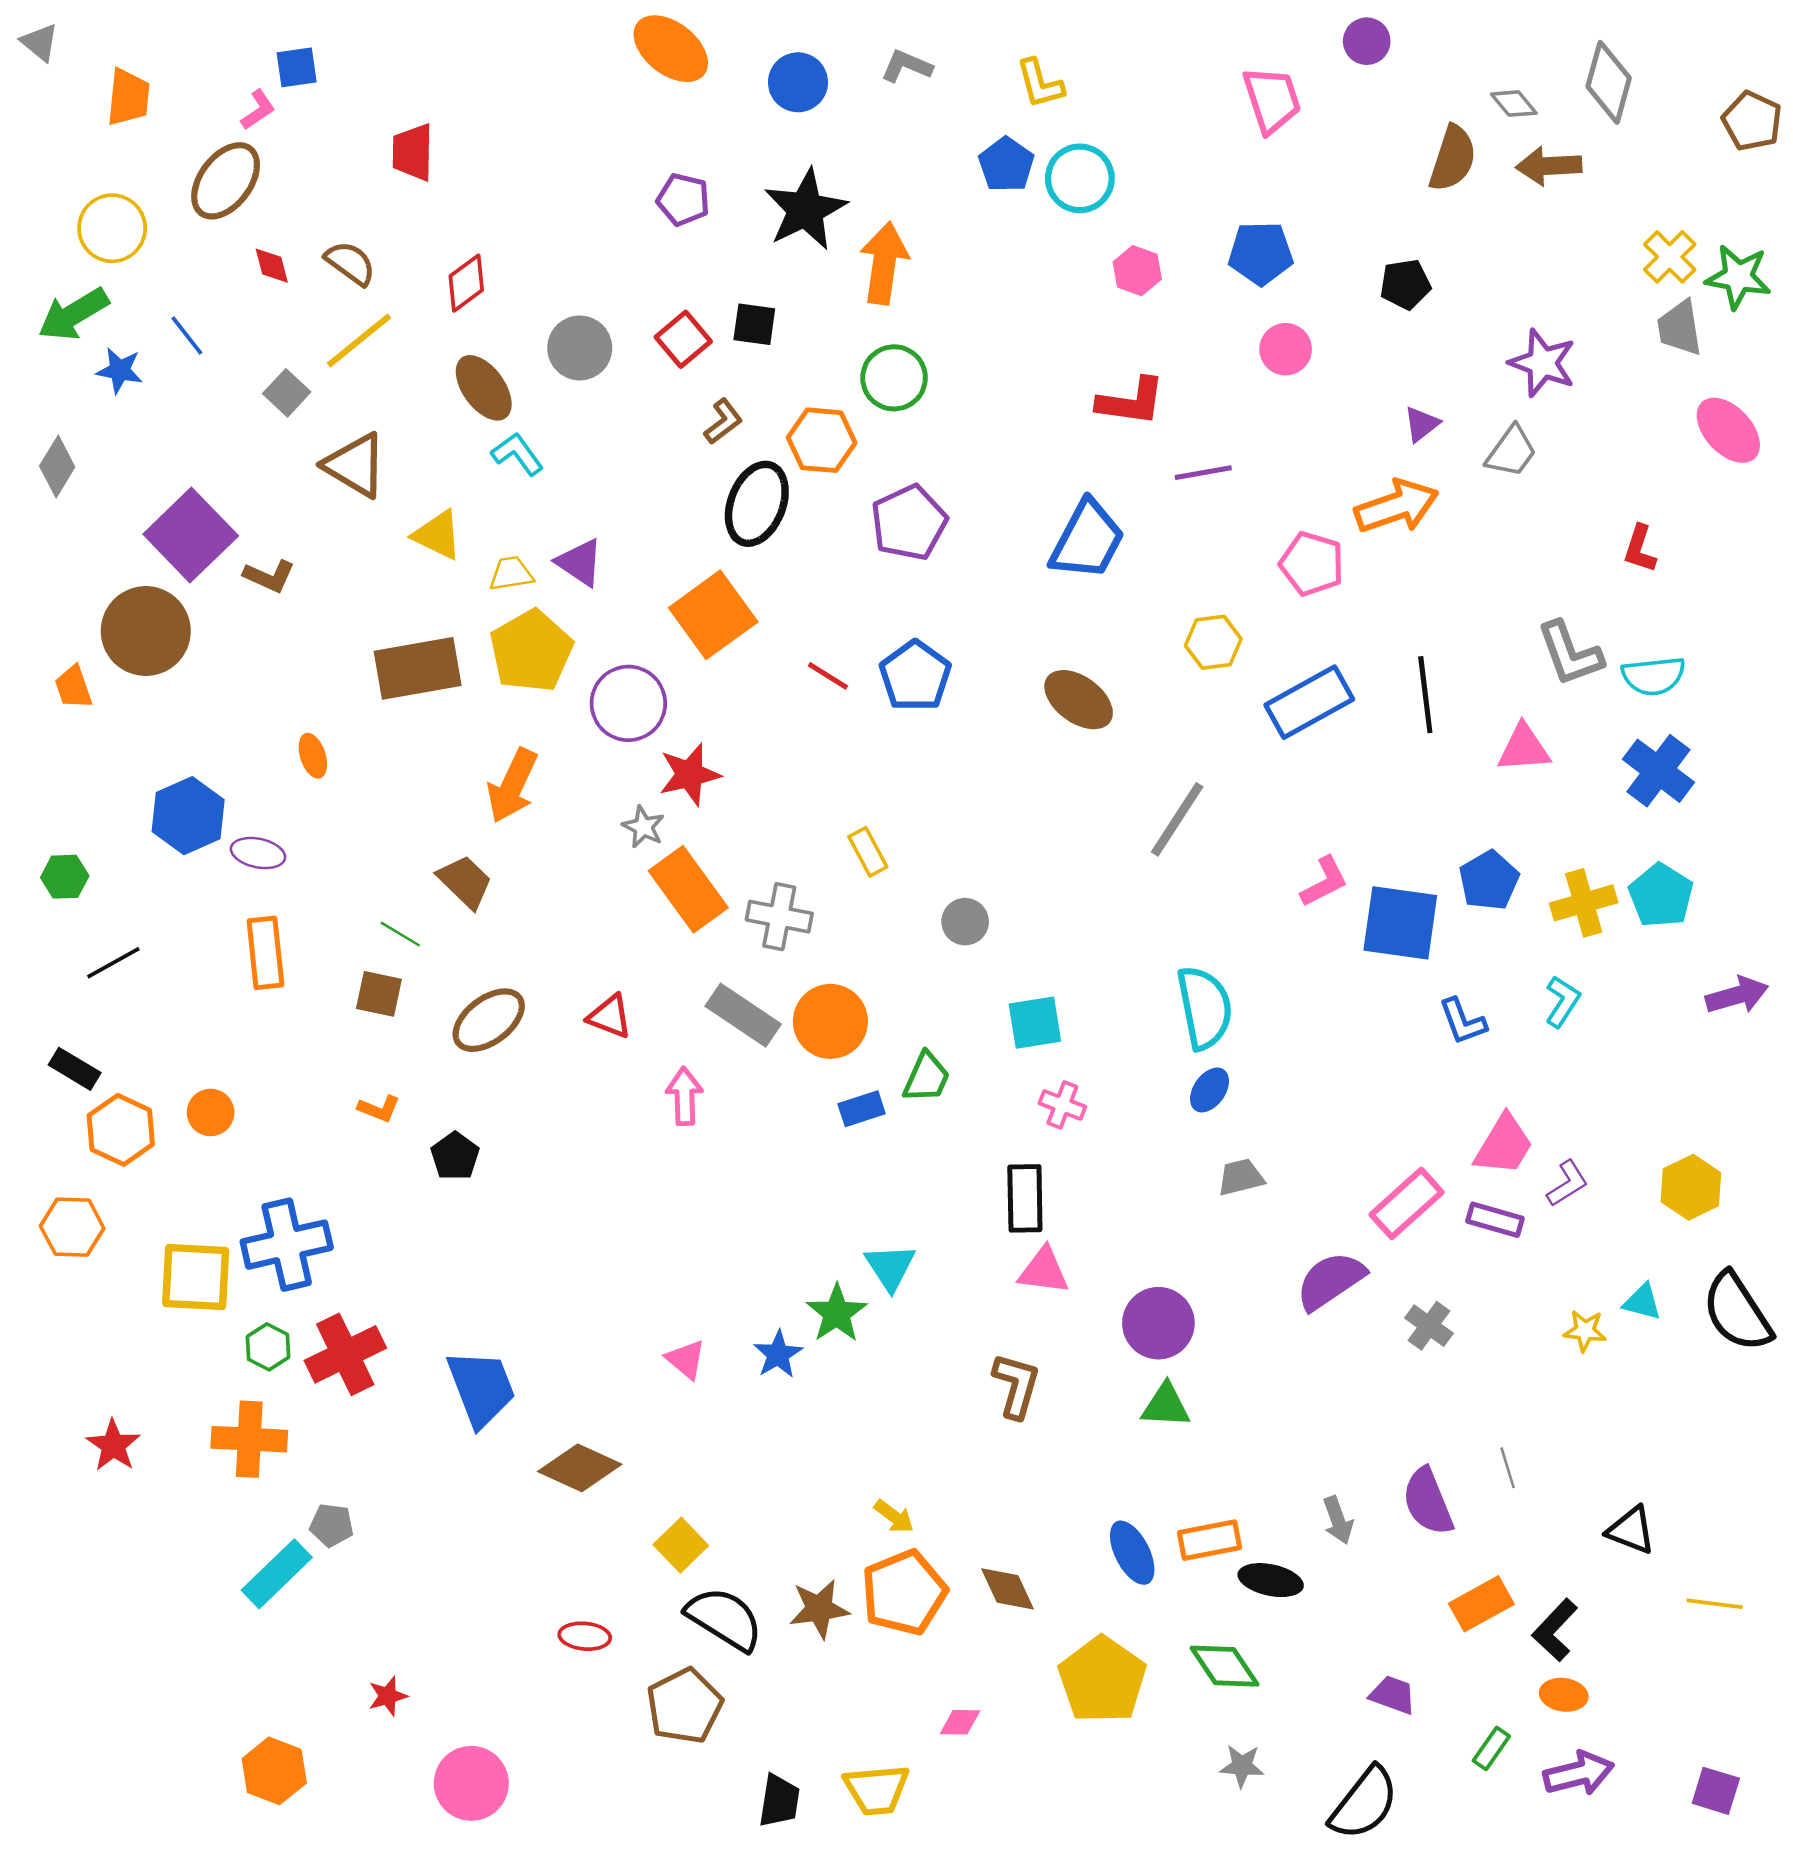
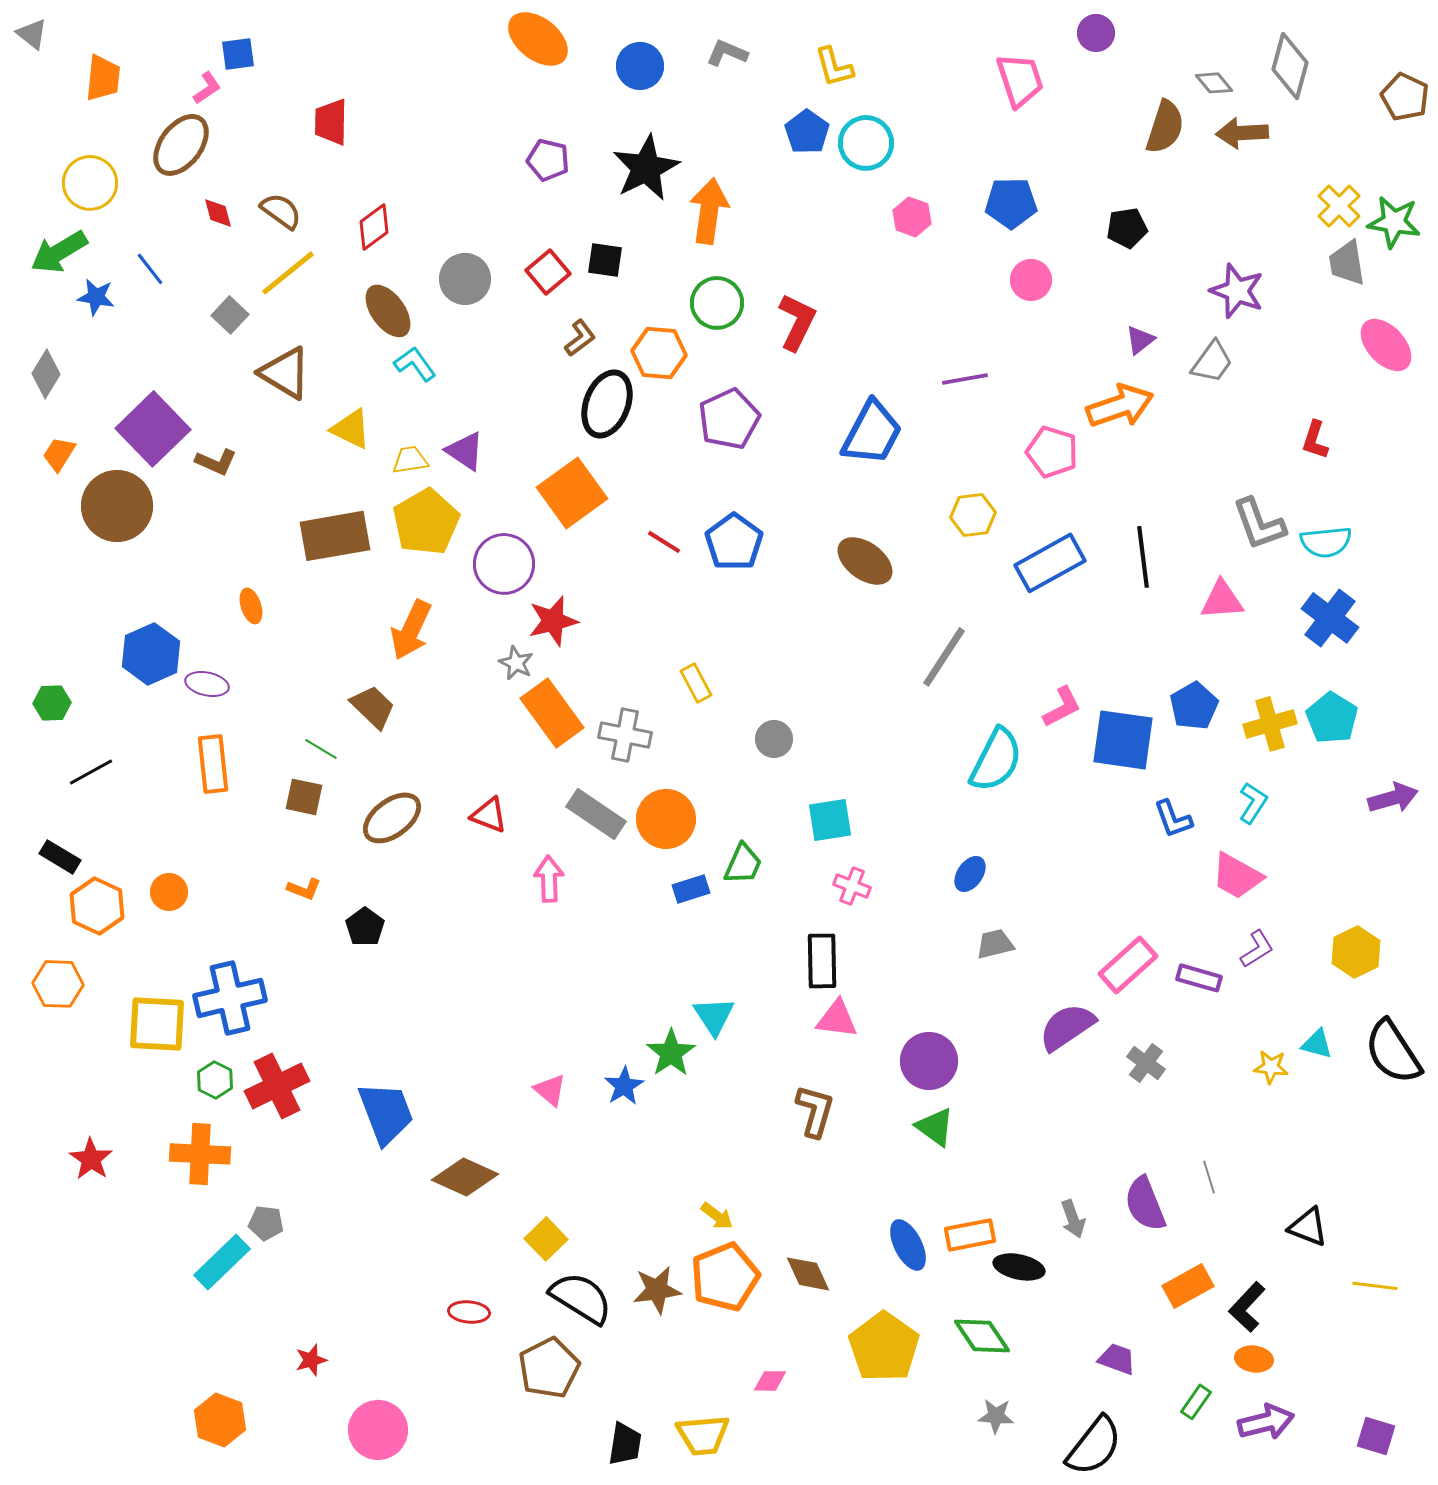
red L-shape: (1131, 402) -> (797, 322), moved, turned -72
orange trapezoid: (73, 687) -> (59, 454), moved, turned 51
cyan semicircle: (1205, 1008) -> (996, 760), moved, turned 38
pink trapezoid: (1504, 1145) -> (1237, 876), moved, turned 88
green triangle: (1166, 1405) -> (935, 1127), turned 33

